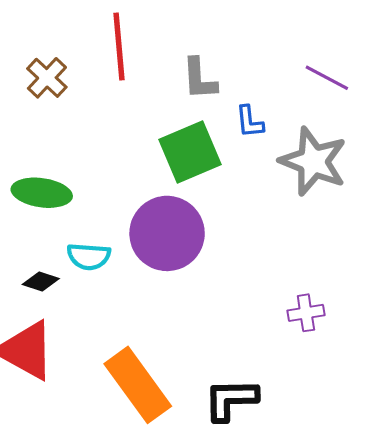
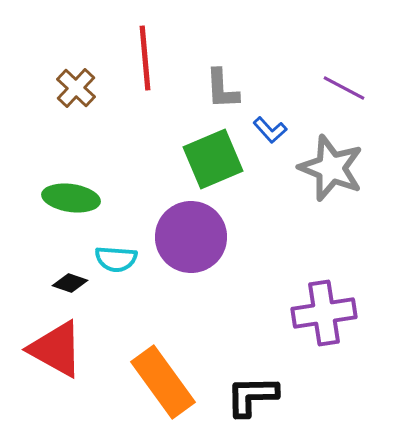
blue L-shape: (250, 122) -> (270, 130), turned -36
purple cross: (306, 313) -> (324, 313), size x1.8

